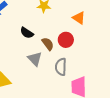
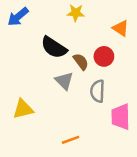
black semicircle: (27, 33) -> (54, 47), size x1.5

